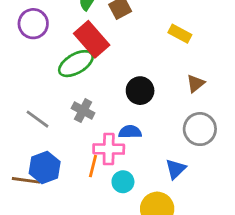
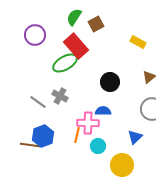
gray cross: (83, 111) -> (60, 96), moved

